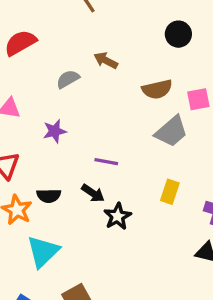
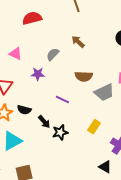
gray semicircle: (68, 79) -> (53, 54), moved, turned -32
brown semicircle: (157, 89) -> (84, 76), moved
black arrow: (93, 193) -> (44, 122), moved

